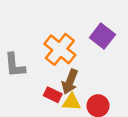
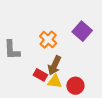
orange cross: (60, 49) -> (48, 40), size x0.7

